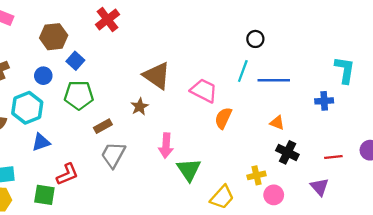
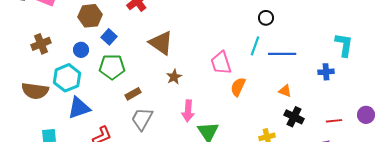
brown triangle: (157, 76) -> (161, 43), moved
pink trapezoid: (204, 91) -> (221, 63), turned -135
brown star: (140, 107) -> (174, 77), moved
blue triangle: (41, 142) -> (79, 108), size x1.4

